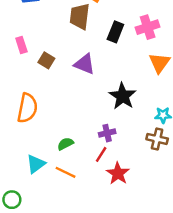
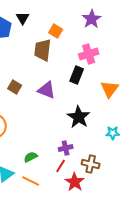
pink cross: (148, 27) -> (89, 54), moved
black rectangle: (115, 32) -> (77, 75), moved
brown cross: (157, 139) -> (91, 164), moved

